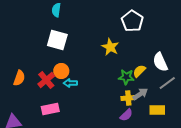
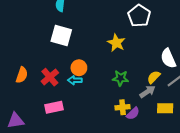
orange circle: (61, 71) -> (79, 68), moved
yellow semicircle: (139, 71) -> (154, 77), moved
green star: (126, 77) -> (120, 78), moved
yellow cross: (128, 98) -> (123, 107), moved

